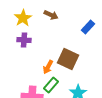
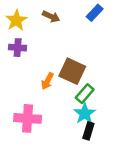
blue rectangle: (88, 27) -> (95, 13), moved
green rectangle: (51, 85) -> (85, 94), moved

